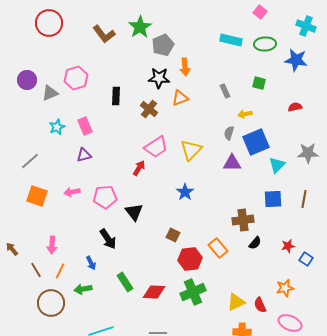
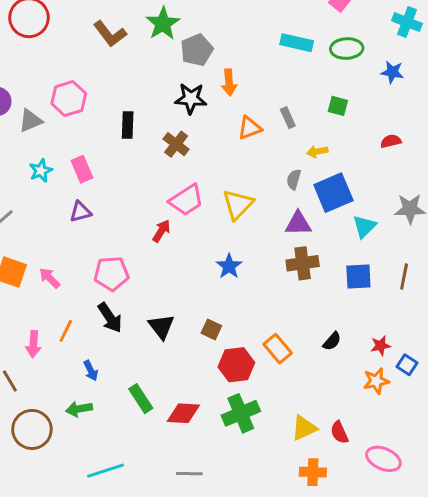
blue star: (296, 60) -> (392, 72), size x0.7
orange triangle: (180, 98) -> (250, 128), moved
pink arrow: (72, 192) -> (50, 278), moved, turned 56
black triangle: (134, 212) -> (161, 327), moved
brown cross: (243, 220) -> (303, 263), moved
black arrow: (108, 239) -> (110, 318), moved
orange line: (60, 271) -> (66, 331), moved
orange star: (285, 288) -> (376, 381), moved

